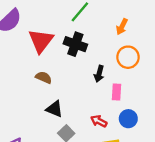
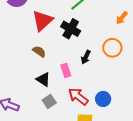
orange arrow: (122, 27) -> (122, 18), moved
pink rectangle: (116, 92) -> (66, 70), moved, turned -32
red arrow: (99, 121) -> (78, 96), size x1.5

